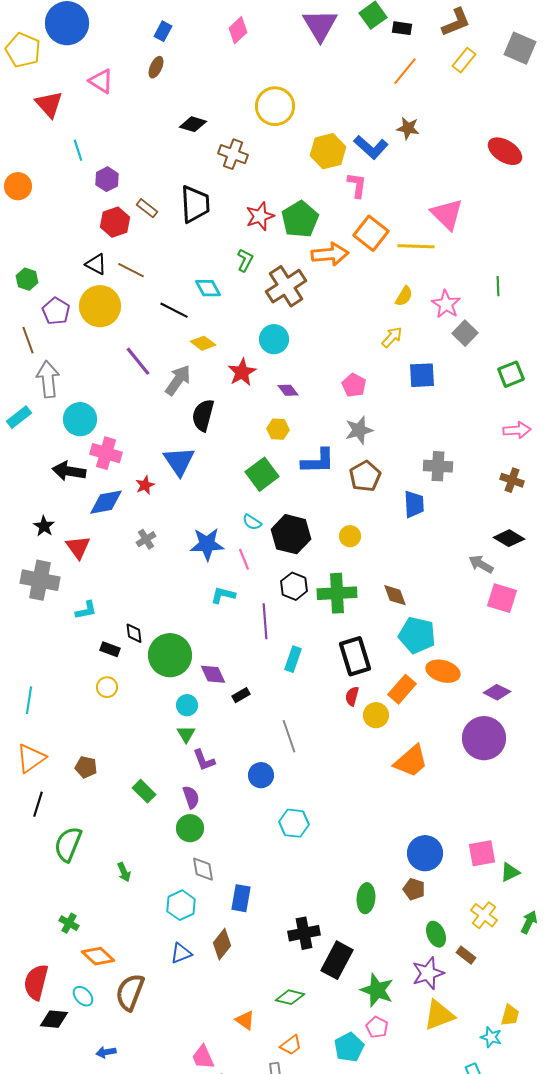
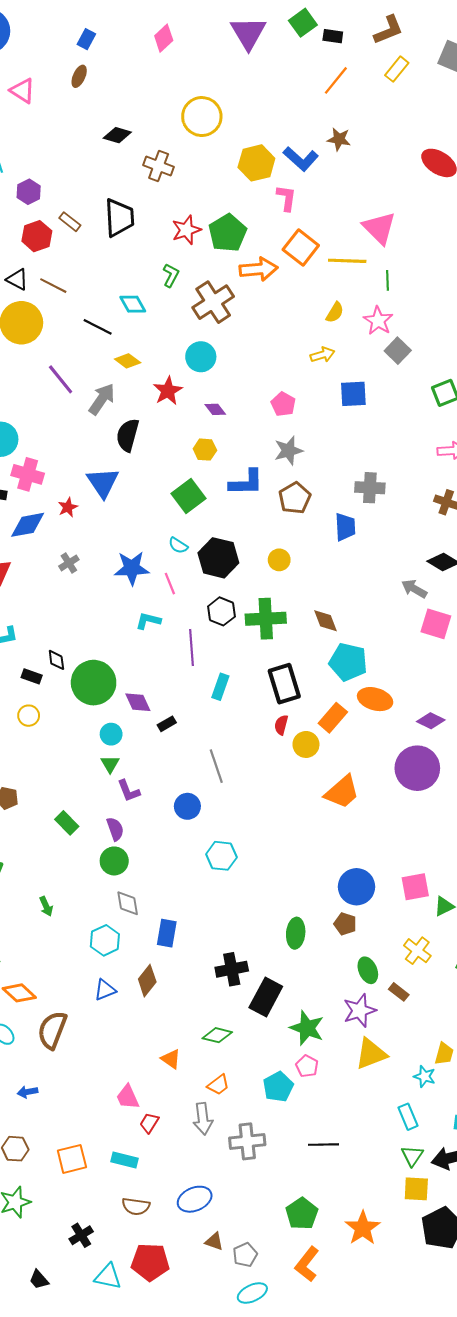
green line: (498, 286) -> (387, 280), moved
yellow arrow: (392, 337) -> (322, 355), turned 30

